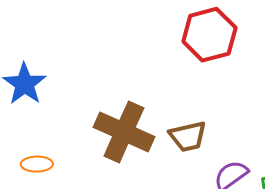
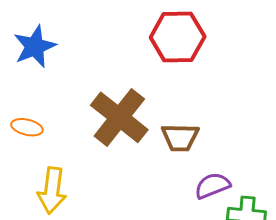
red hexagon: (209, 35) -> (178, 37), moved

